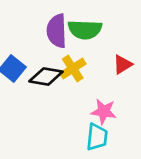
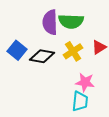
yellow cross: (73, 68) -> (73, 51), moved

